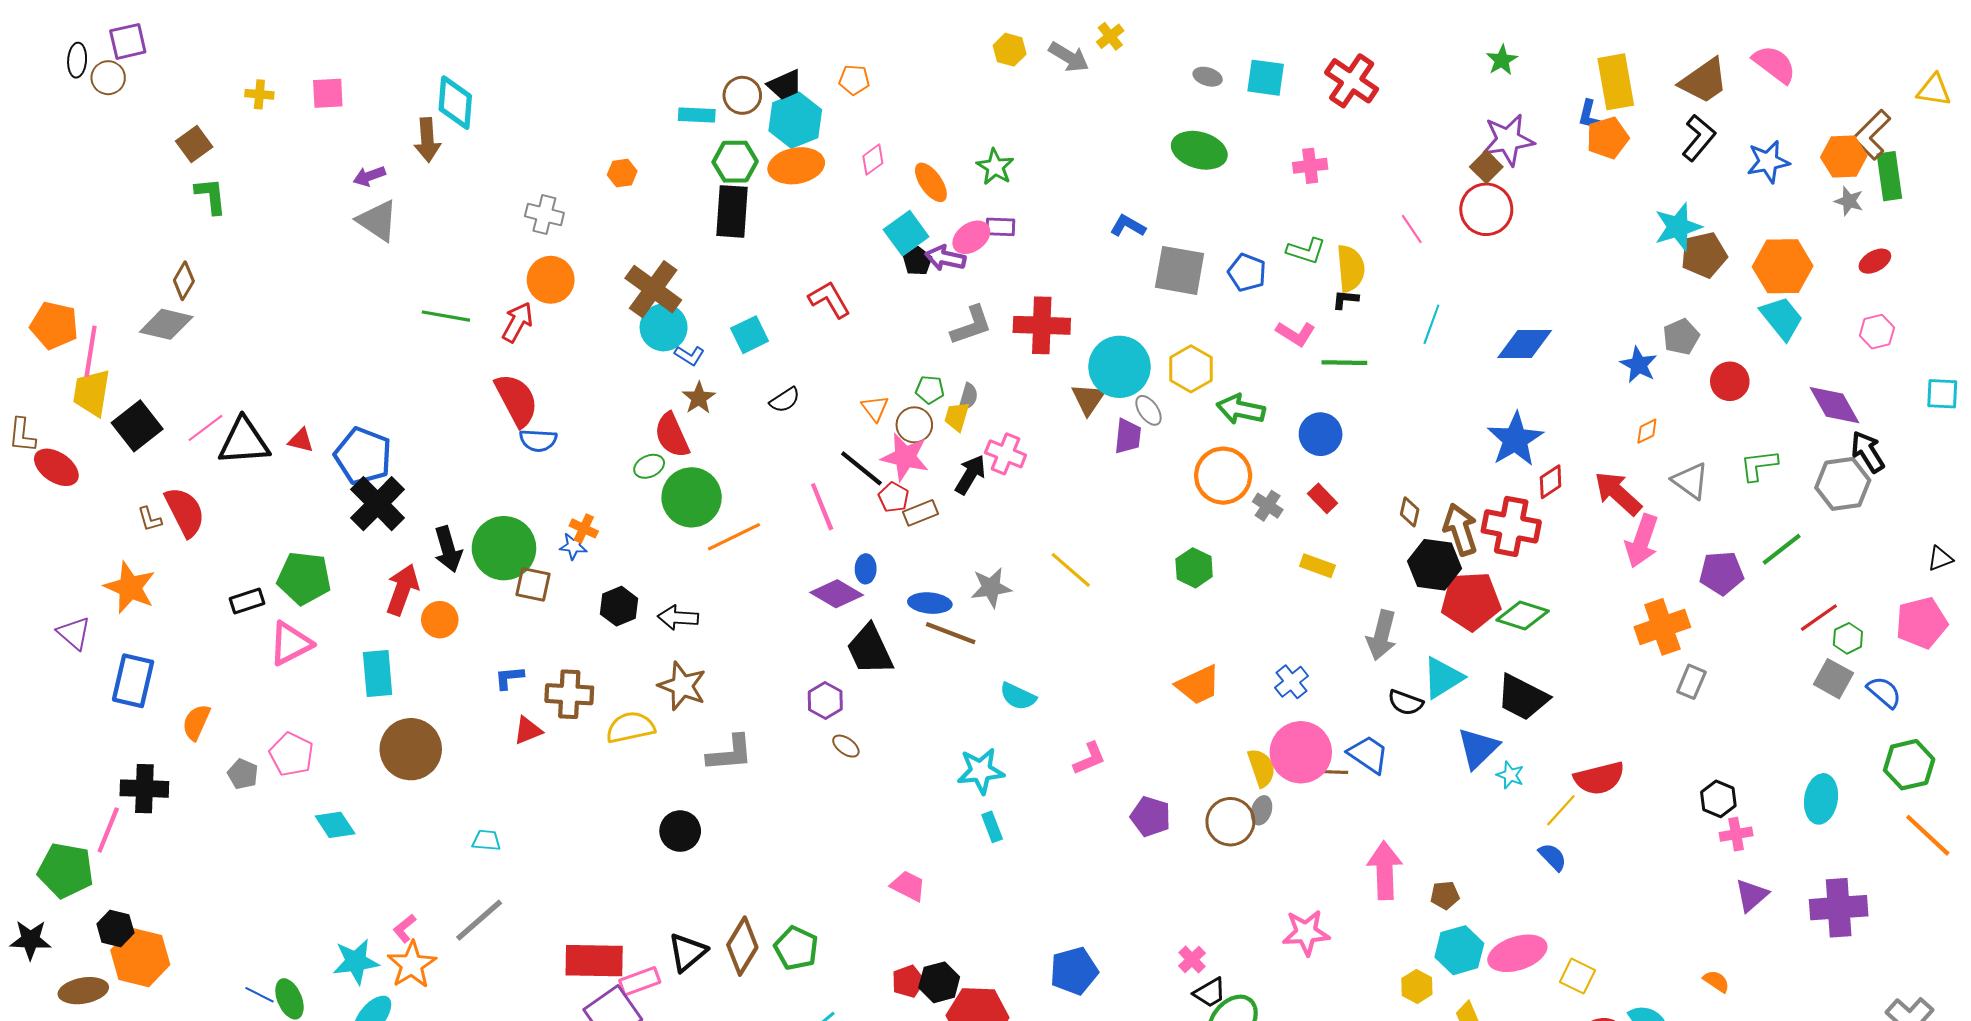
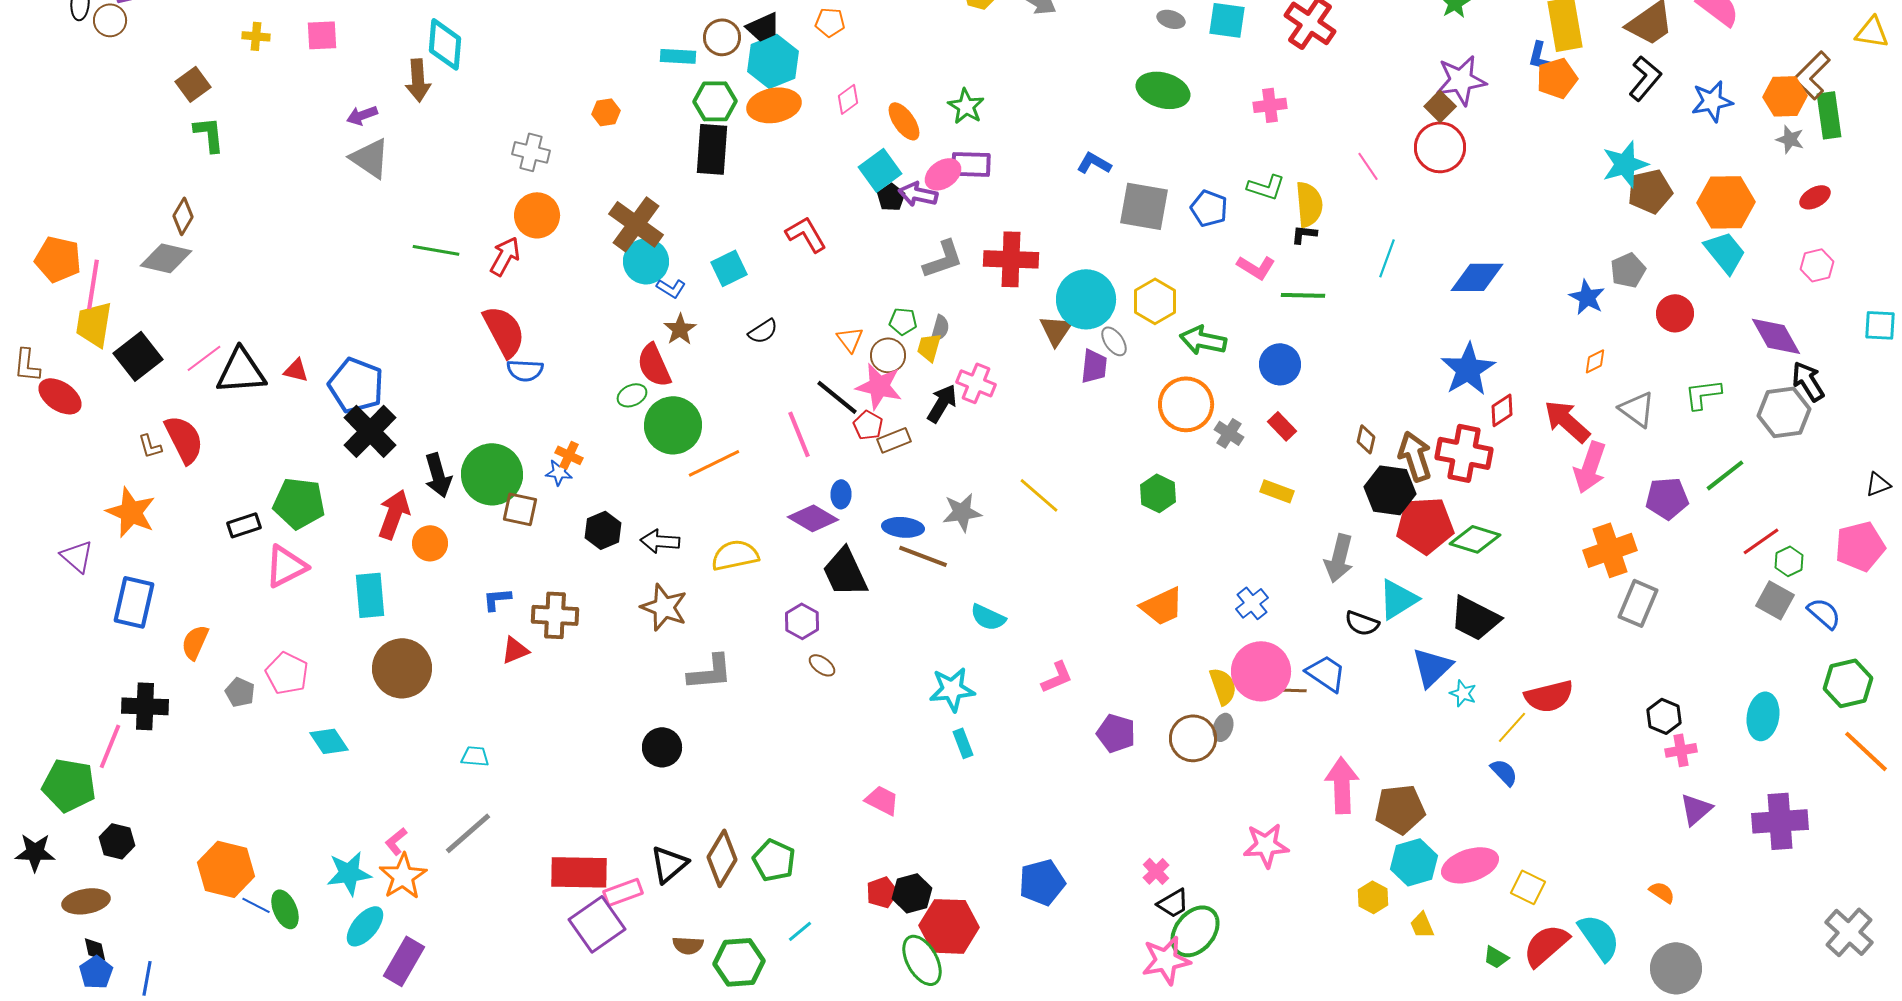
purple rectangle: (1000, 227) -> (971, 164), size x1.4
gray rectangle: (1691, 682) -> (1638, 603), size x1.4
yellow semicircle: (630, 727) -> (735, 555), moved
brown pentagon: (1445, 895) -> (1400, 809), size x1.8
orange hexagon: (140, 957) -> (226, 869), moved

